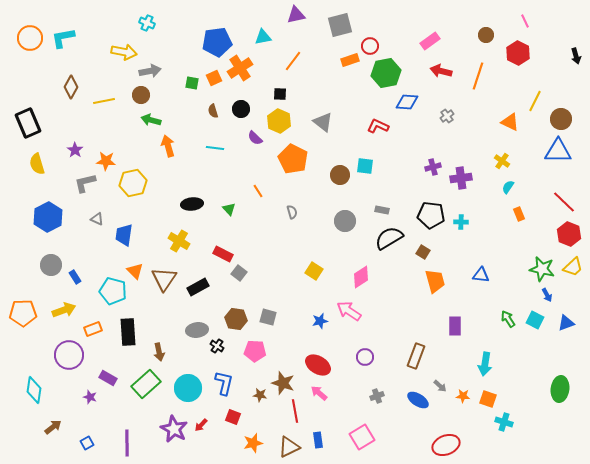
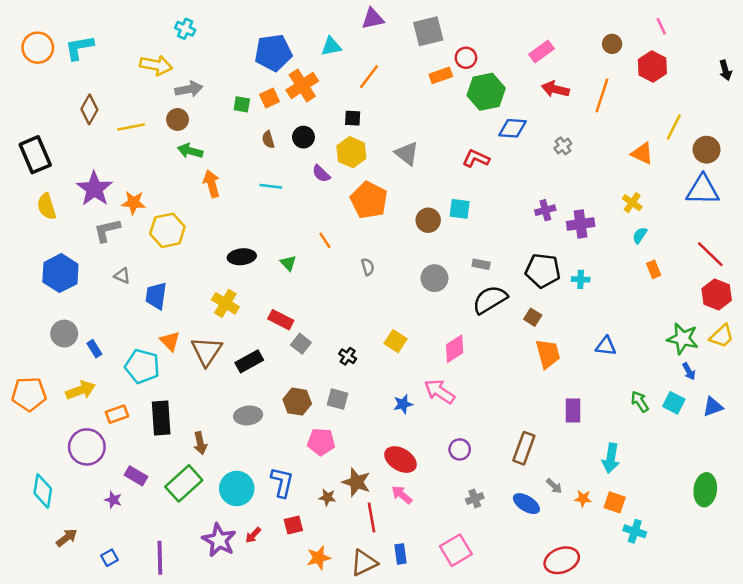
purple star: (75, 150) -> (94, 189), size x1.8
black cross: (217, 346) -> (348, 356), moved
red square: (233, 417) -> (293, 525), turned -35

